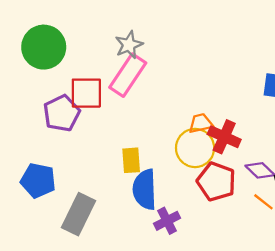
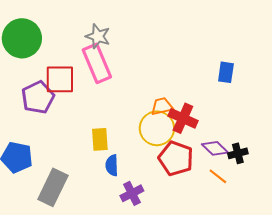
gray star: (129, 45) -> (98, 36), turned -30
pink rectangle: (128, 75) -> (97, 63), turned -57
blue semicircle: (145, 189) -> (112, 165), size x0.6

